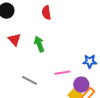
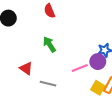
red triangle: (15, 40) -> (26, 68), moved
purple circle: (81, 85) -> (98, 62), moved

